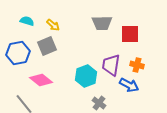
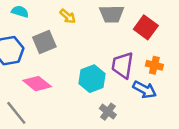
yellow arrow: (53, 25) -> (68, 16), moved
red square: (130, 34) -> (146, 27), turned 36

